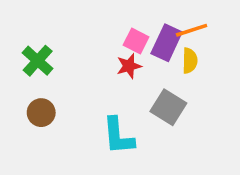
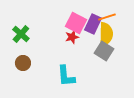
pink square: (136, 41) -> (76, 23), size x1.5
yellow semicircle: (190, 61) -> (106, 34), size x1.6
gray square: (168, 107) -> (104, 51), moved

